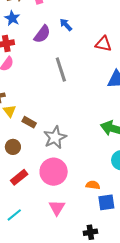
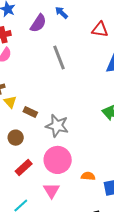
gray star: (55, 137) -> (57, 126), turned -30
orange semicircle: (93, 185) -> (88, 176), moved
pink triangle: (57, 208) -> (51, 190), moved

